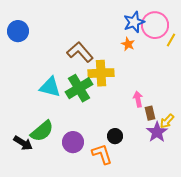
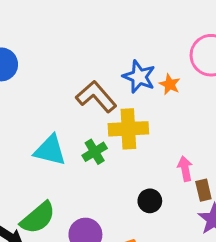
blue star: (134, 22) -> (139, 77), moved, turned -30
green cross: (79, 88) -> (95, 152), size x0.6
black circle: (115, 136) -> (150, 201), moved

